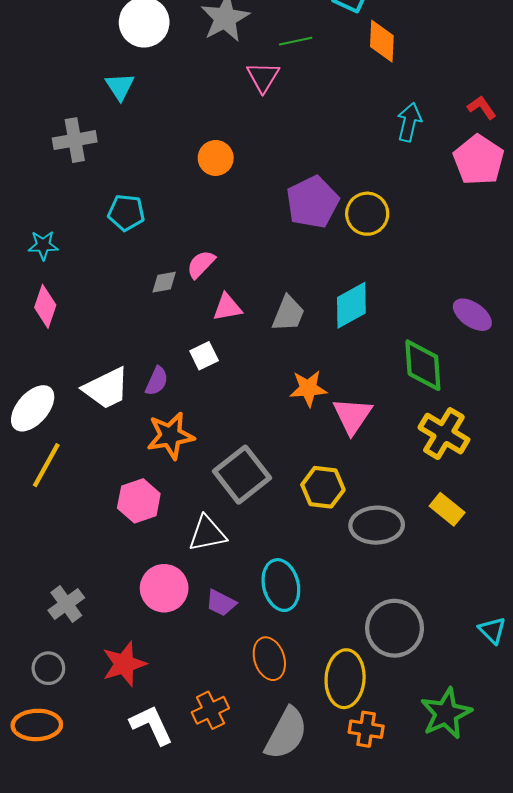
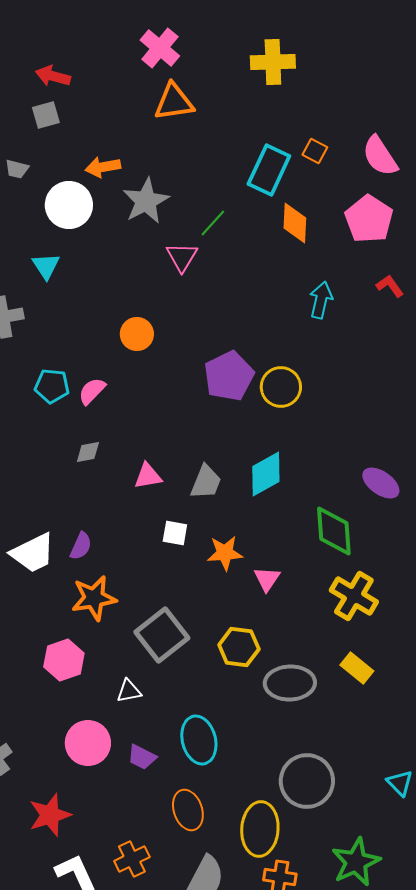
green line: (296, 41) -> (213, 223), turned -36
pink pentagon: (479, 160) -> (369, 219), moved
pink semicircle: (201, 264) -> (92, 391), moved
white square: (204, 356) -> (175, 533), moved, turned 36
pink triangle: (352, 416) -> (267, 579), size x0.7
white triangle: (207, 534) -> (129, 691), size x0.7

